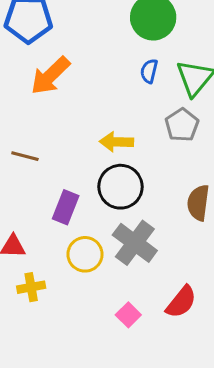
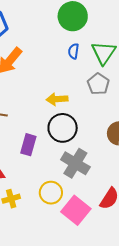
yellow circle: (85, 254) -> (51, 193), moved
pink square: (128, 315) -> (76, 210), size x1.8

